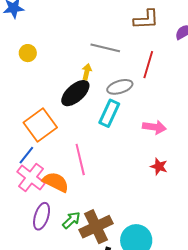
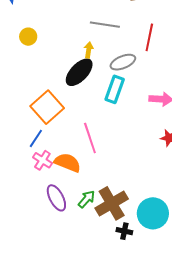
pink cross: (31, 177) -> (42, 160), size x0.7
purple ellipse: (42, 216) -> (56, 198), turned -40

